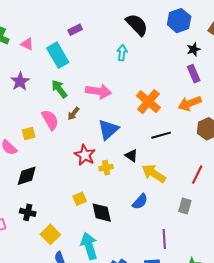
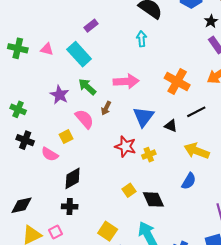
purple star: (20, 81) -> (60, 95), moved
black triangle: (131, 156) -> (171, 126), moved
black cross: (28, 212) -> (70, 207), moved

